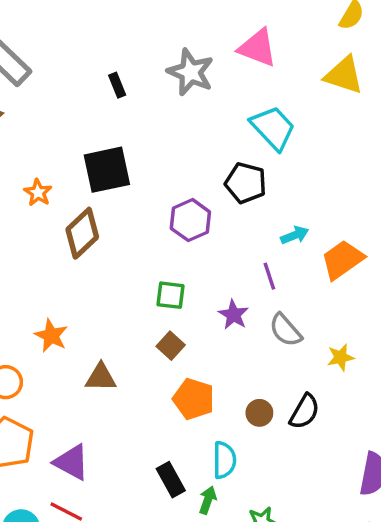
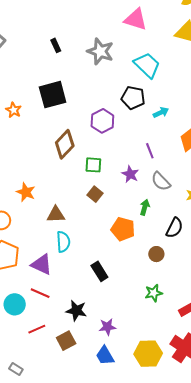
gray star: (191, 72) -> (100, 51), moved
brown diamond: (82, 233) -> (65, 144), moved
cyan arrow: (295, 235) -> (161, 113), moved
orange pentagon: (194, 399) -> (123, 229), moved
brown circle: (259, 413) -> (156, 254), moved
cyan semicircle: (224, 460) -> (63, 242), moved
green arrow: (208, 500) -> (145, 207), moved

